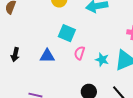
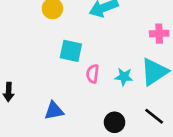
blue triangle: (47, 56) -> (54, 111), moved

